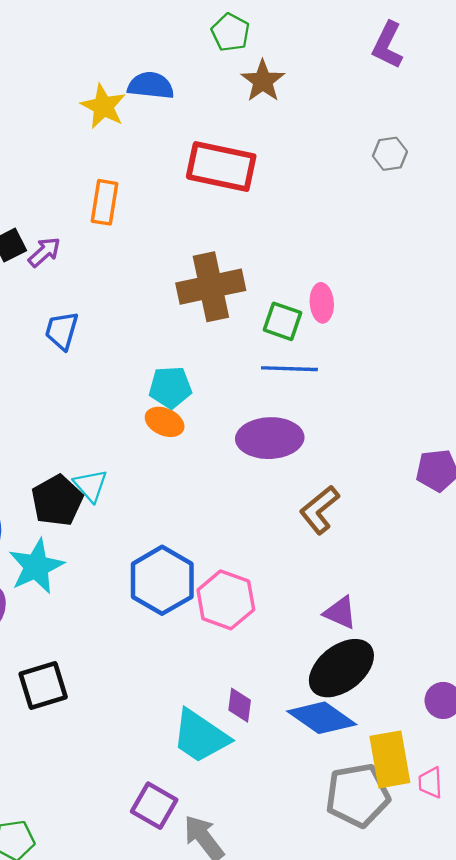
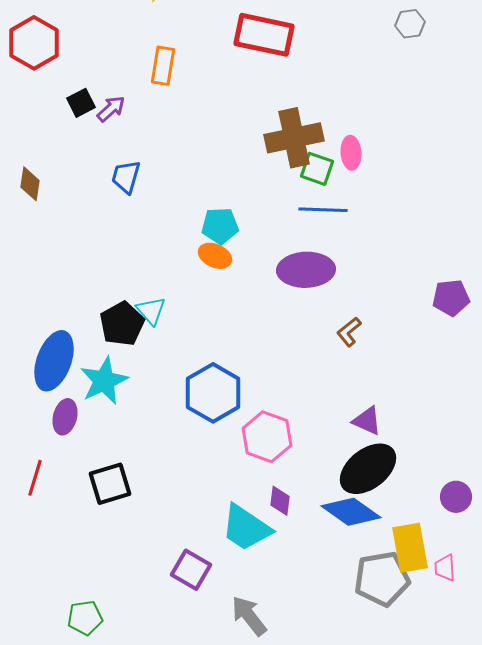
brown cross: (211, 287) -> (294, 138), moved
brown L-shape: (319, 510) -> (349, 332), size x0.7
pink hexagon: (226, 600) -> (267, 437), moved
purple square: (154, 806) -> (191, 570), moved

